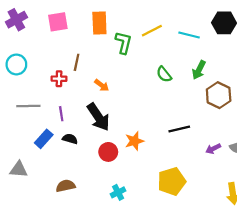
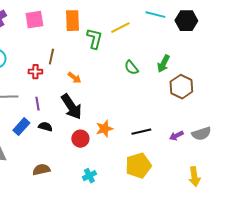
cyan line: (189, 35) -> (155, 15), moved
black line: (179, 129) -> (141, 132), moved

